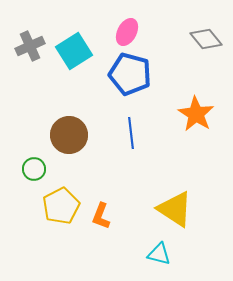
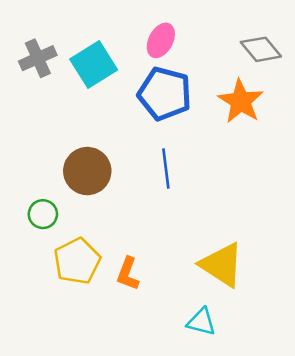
orange star: (196, 114) -> (241, 101), moved

